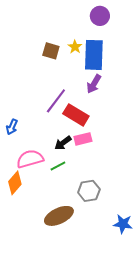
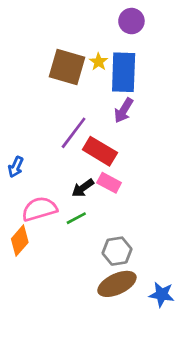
brown square: (51, 51) -> (67, 67), size x1.6
pink rectangle: (83, 139) -> (109, 183), turned 42
brown ellipse: (59, 216) -> (117, 284), moved

